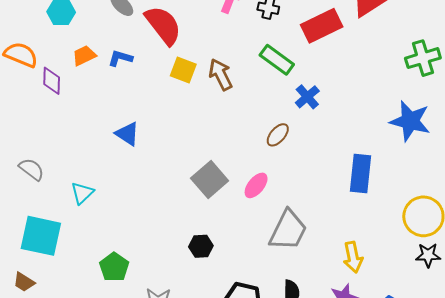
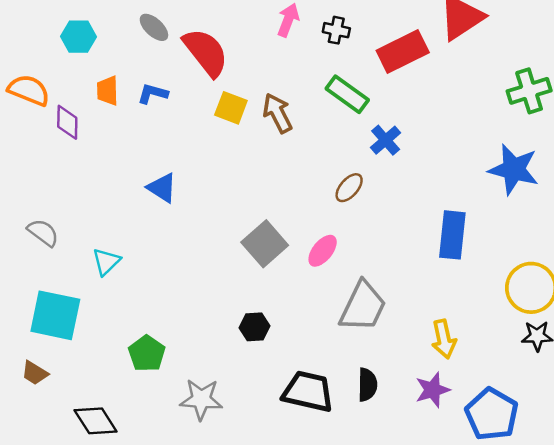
orange trapezoid: (84, 56) -> (107, 91), turned -65

